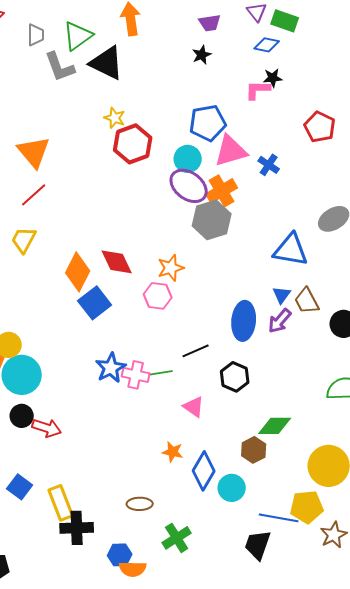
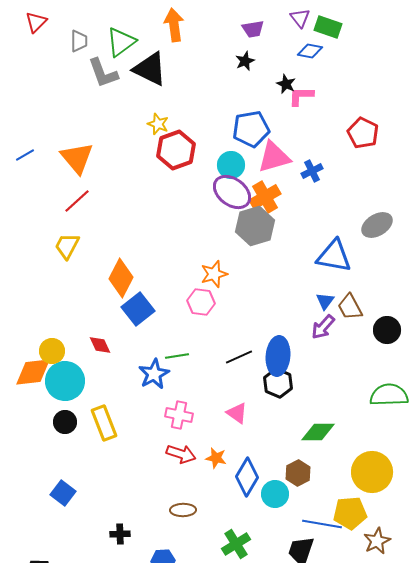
black star: (273, 78) -> (286, 84), moved, turned 30
blue cross: (269, 165) -> (312, 171), turned 30
red diamond: (117, 262) -> (100, 345), moved, size x0.7
blue ellipse: (244, 321) -> (278, 356), moved
green line: (161, 373) -> (177, 356), moved
pink cross: (136, 375) -> (179, 415), moved
red arrow: (47, 428) -> (181, 454), moved
brown hexagon: (254, 450) -> (298, 473), moved
yellow rectangle: (61, 503) -> (104, 423), moved
black cross: (77, 528) -> (120, 534), size x0.6
green cross: (177, 538) -> (236, 544), moved

